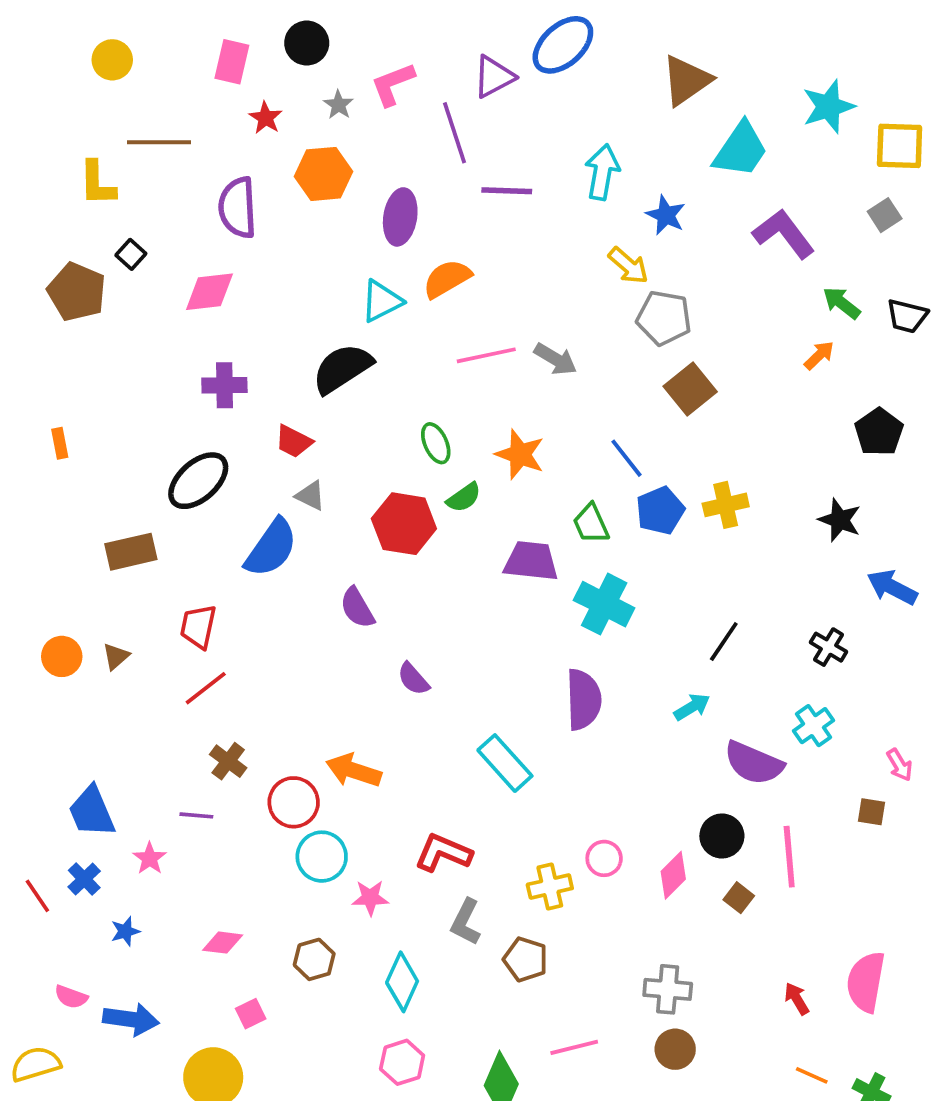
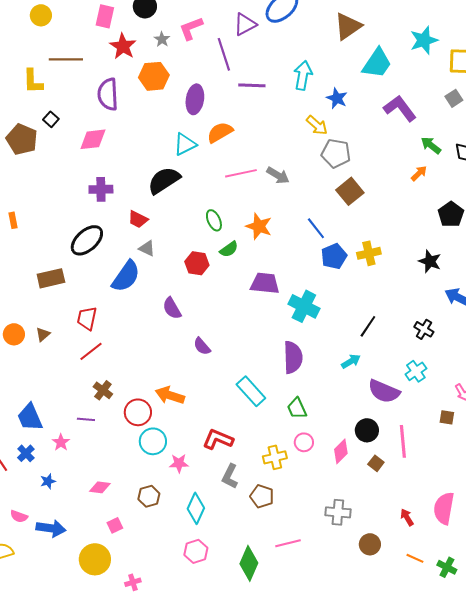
red star: (266, 118) -> (123, 46), size x1.5
red hexagon: (404, 524) -> (197, 263), size x0.7
green trapezoid: (591, 524) -> (297, 408), moved
brown circle: (675, 1049) -> (370, 544), moved

